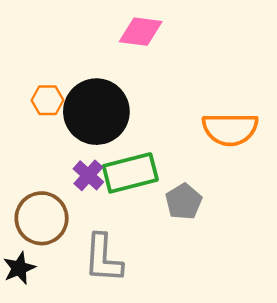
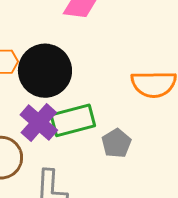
purple cross: (88, 175) -> (39, 123), size x1.5

